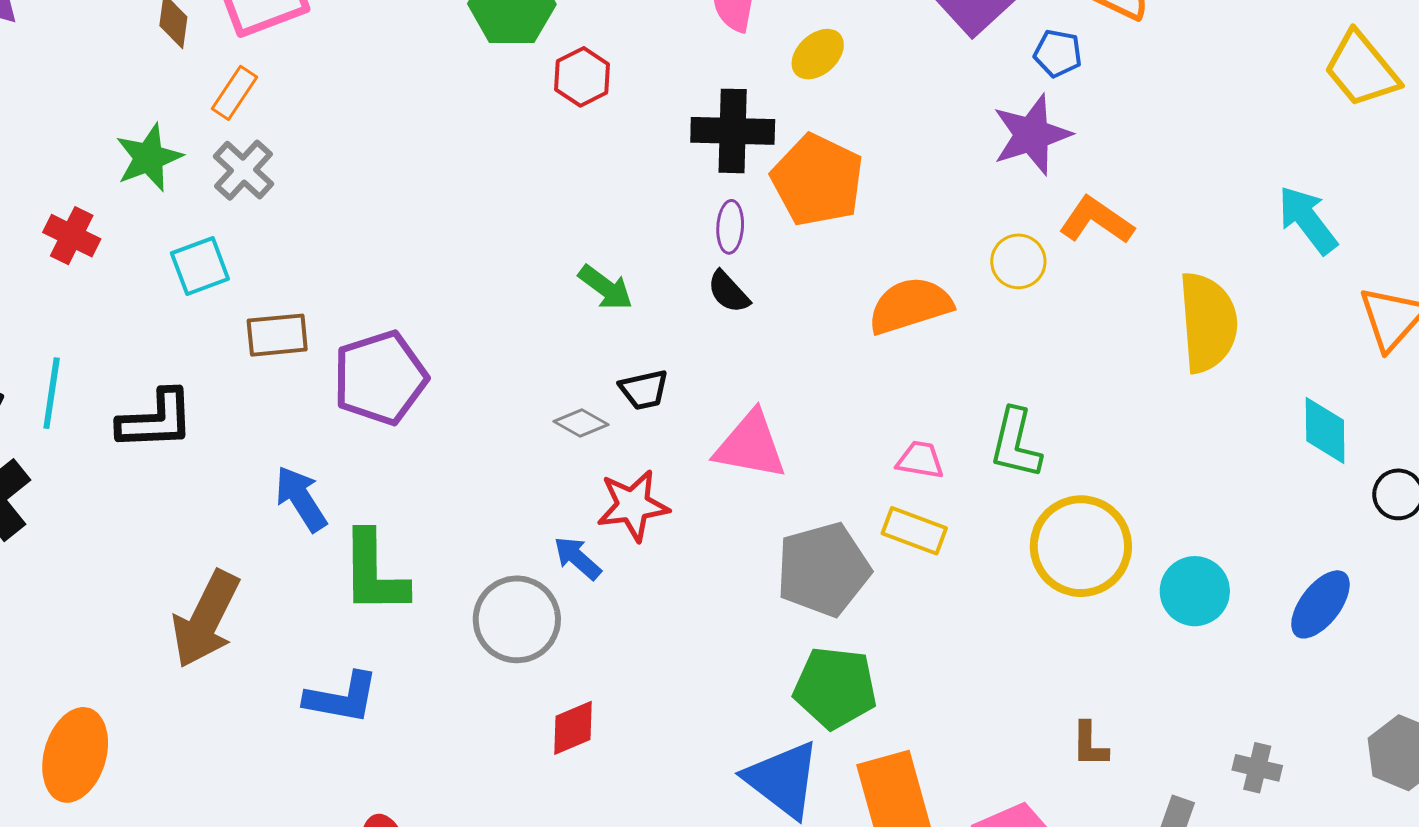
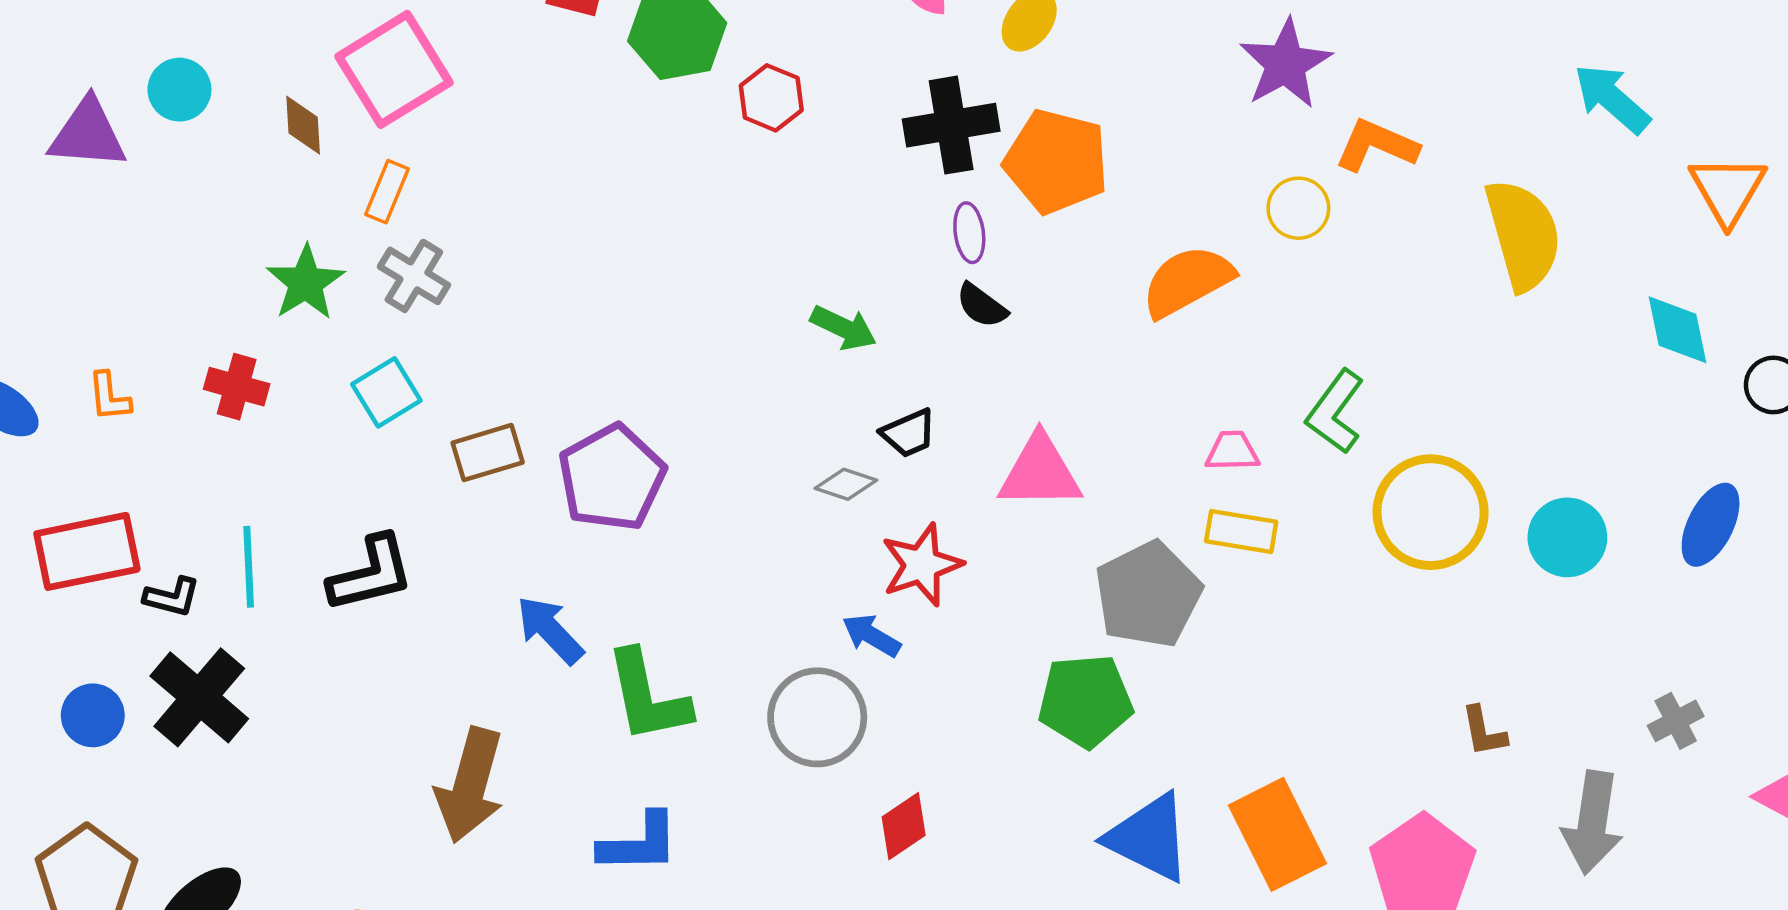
green L-shape: (1016, 443) -> (1335, 412), turned 34
green pentagon: (835, 688) -> (1085, 701), moved
gray cross: (1257, 768) -> (1676, 721), turned -30

